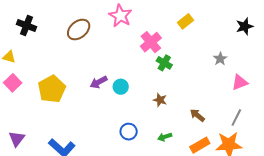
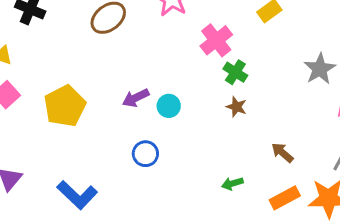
gray star: (220, 59) -> (320, 69), size x1.5
brown star: (160, 100) -> (236, 107), moved
blue circle: (129, 132) -> (145, 154), moved

